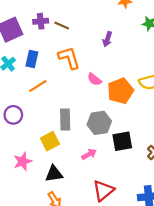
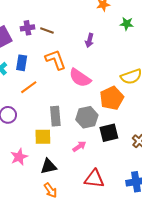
pink semicircle: (94, 79) -> (80, 78), size x1.6
orange pentagon: (120, 91) -> (112, 98), moved
yellow square: (50, 141) -> (43, 137), turned 30
red triangle: (103, 191) -> (94, 179), turned 50

